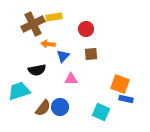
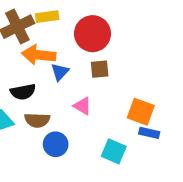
red circle: (86, 29) -> (92, 34), size x1.6
orange arrow: (48, 44) -> (39, 55), size x1.6
pink triangle: (71, 79) -> (83, 106), moved, turned 32
brown semicircle: (43, 108) -> (37, 120), moved, turned 54

